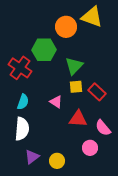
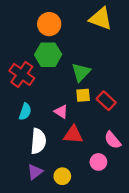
orange circle: (66, 27) -> (49, 24), moved
red triangle: (78, 119) -> (73, 135), moved
white semicircle: (22, 129) -> (38, 141), moved

